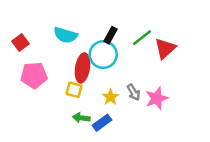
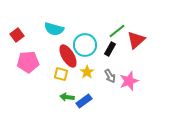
black rectangle: (110, 35) -> (110, 49), moved
red ellipse: (83, 68) -> (68, 56), turned -40
yellow star: (110, 97) -> (87, 72), moved

